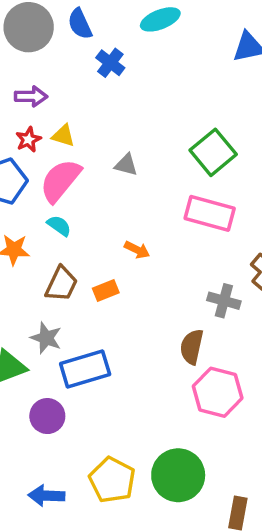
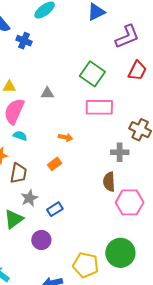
brown trapezoid: (61, 284) -> (18, 173), moved
gray star: (46, 338) -> (29, 198), turned -30
blue rectangle: (85, 369) -> (55, 209), size x0.6

